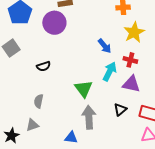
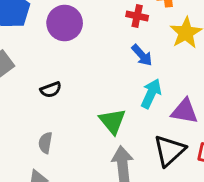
red cross: (130, 60) -> (137, 16), moved
black triangle: (120, 110) -> (169, 150), size x1.6

